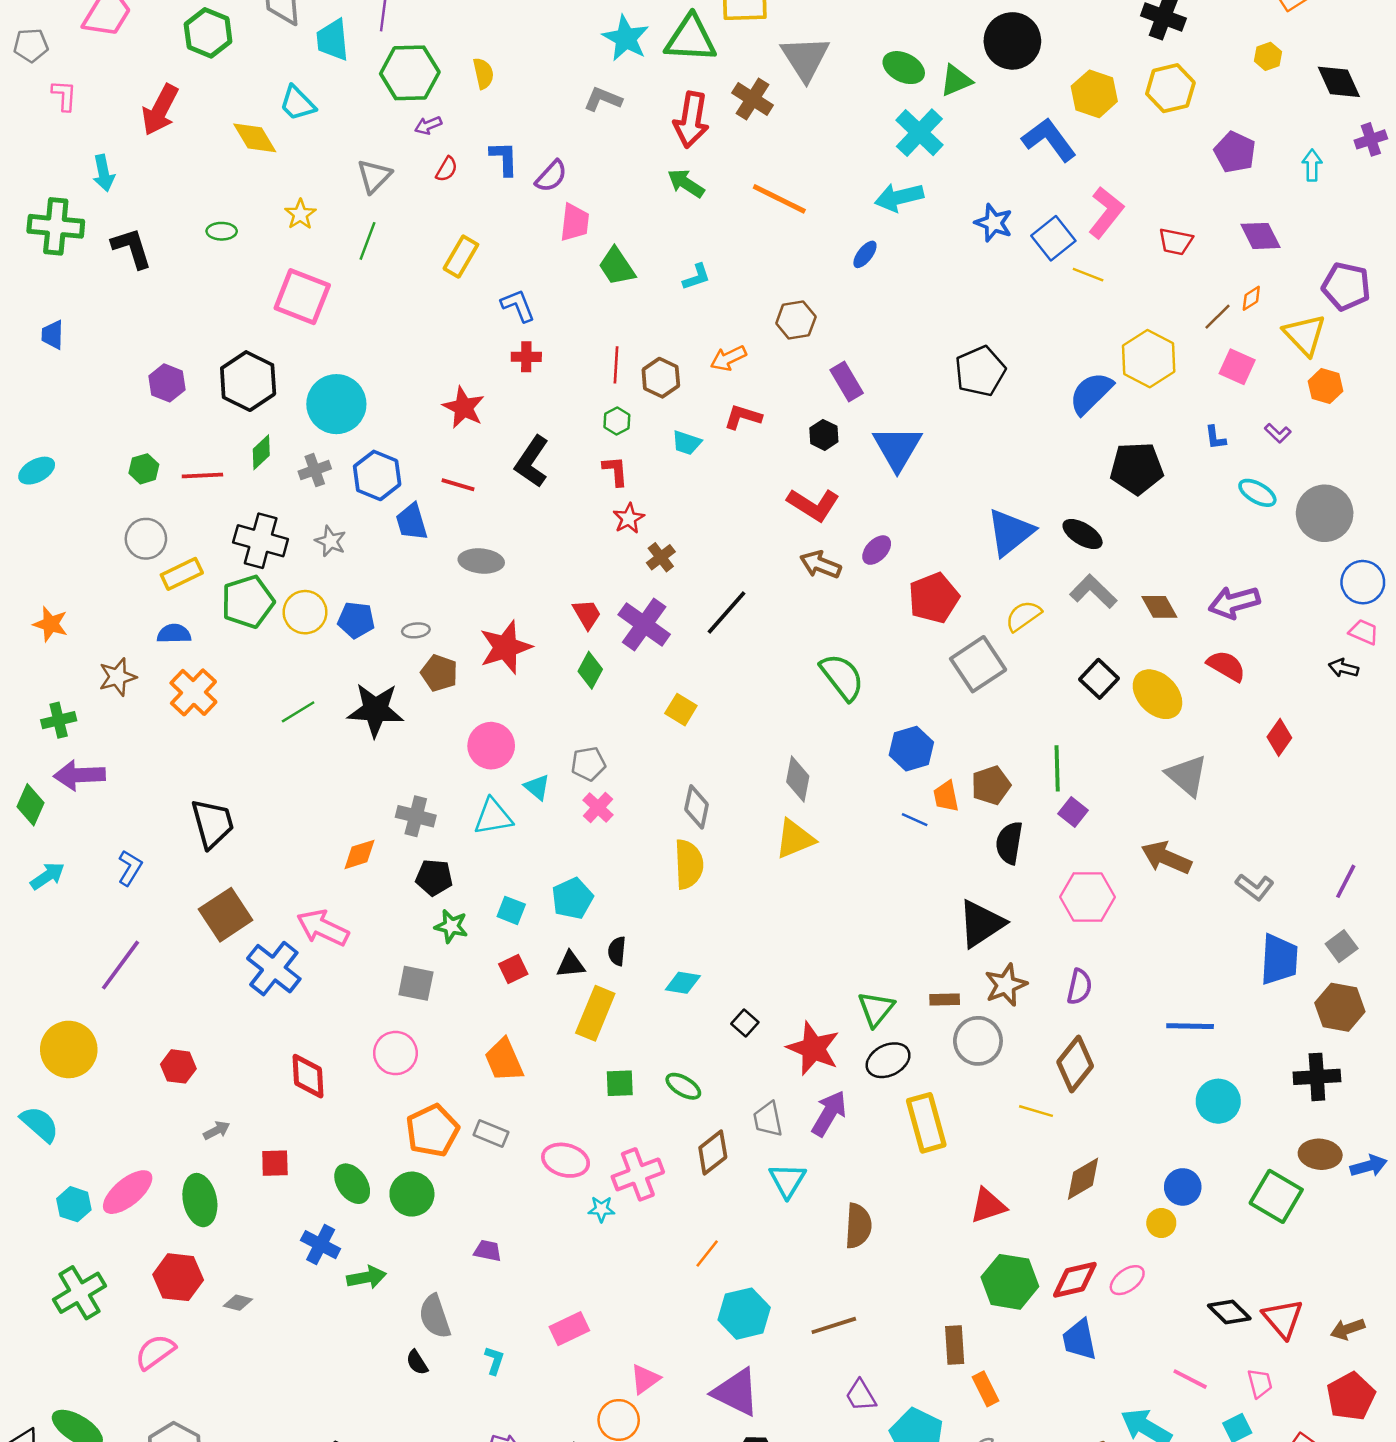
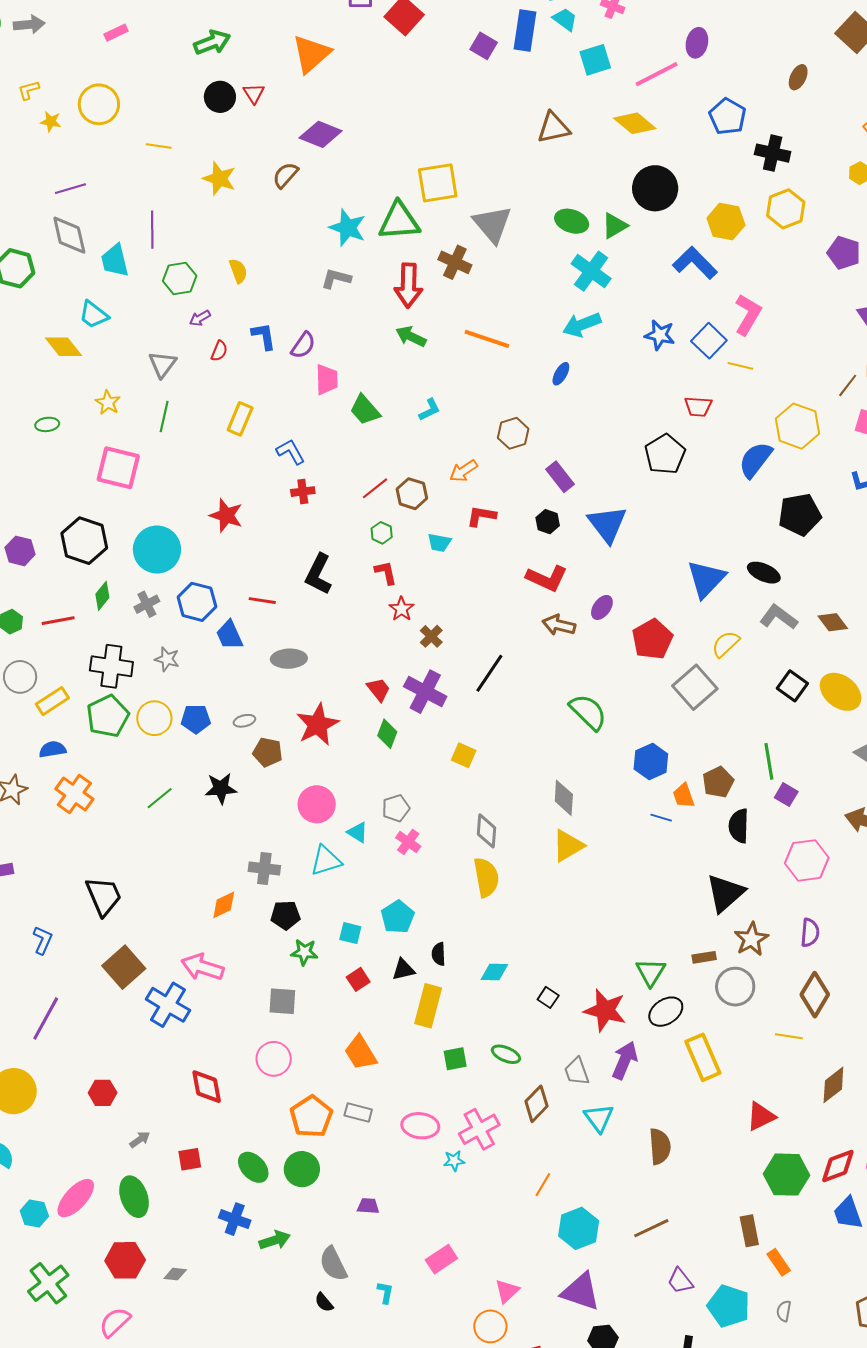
green hexagon: (410, 73) -> (180, 278), size x0.7
red trapezoid: (1176, 242) -> (698, 407), moved
red line: (616, 365) -> (375, 488), turned 56
red star: (464, 407) -> (226, 515), moved
black star: (375, 710) -> (221, 788), size x0.7

